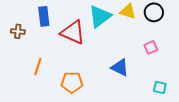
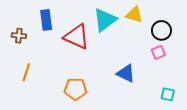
black circle: (154, 12) -> (161, 30), moved
orange line: (38, 66) -> (26, 72), moved

